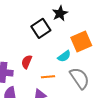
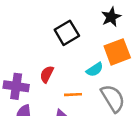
black star: (60, 13) -> (111, 17), moved

